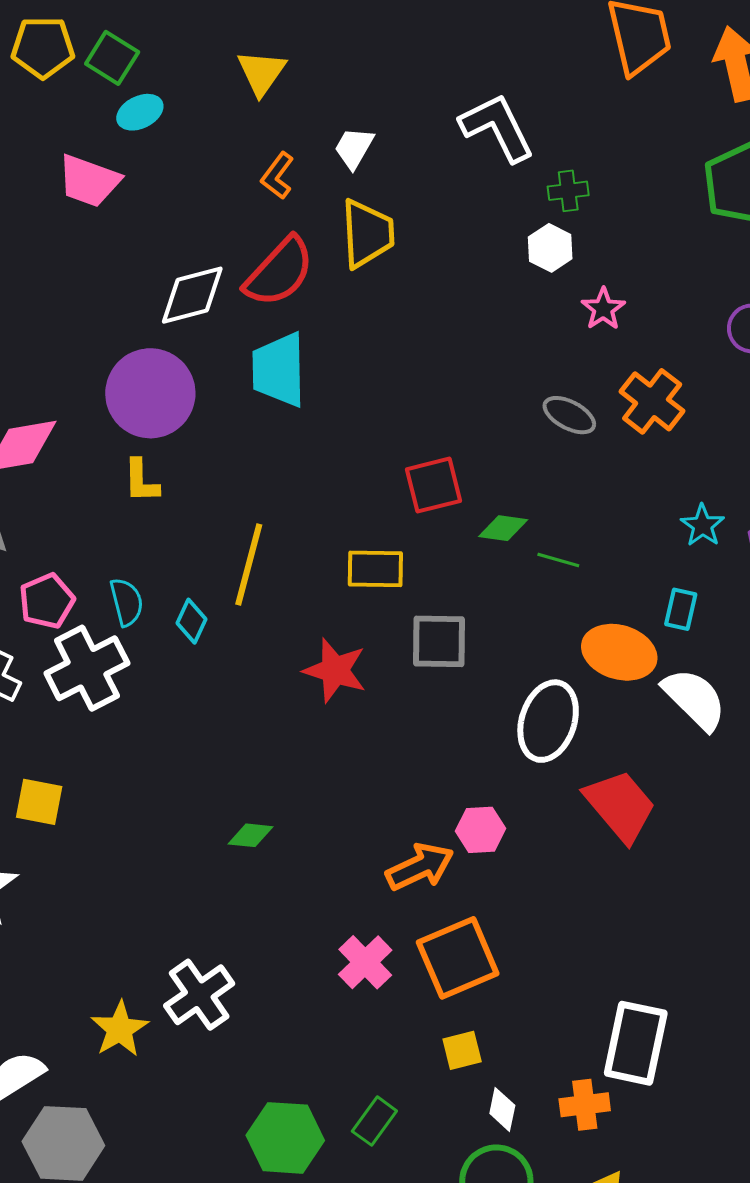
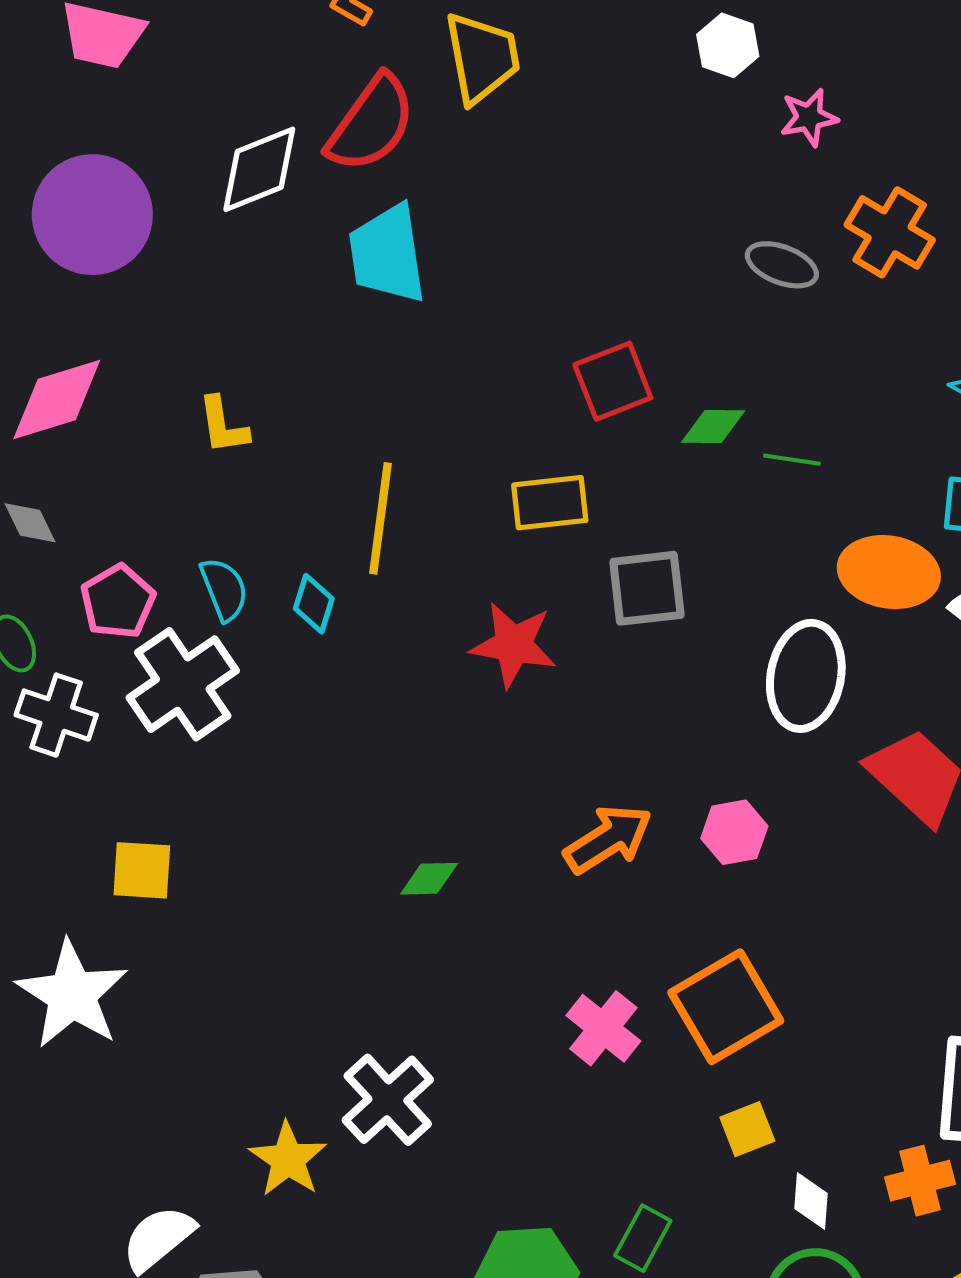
pink star: (603, 309) -> (809, 117), turned 30
purple circle: (150, 393) -> (92, 215), moved
orange arrow: (420, 867) -> (608, 839), moved

